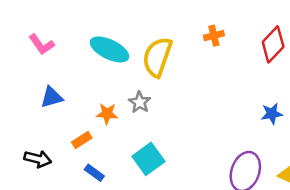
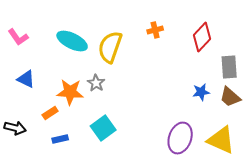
blue triangle: (52, 97) -> (26, 79), turned 42
orange star: (107, 114) -> (70, 92), size x1.5
blue rectangle: (94, 173) -> (60, 139), turned -49

